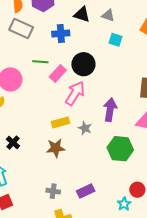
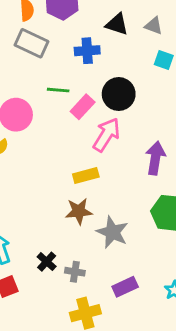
gray star: (85, 128) -> (112, 232), moved, size x1.6
black cross: (13, 143) -> (47, 262), moved
purple rectangle: (86, 191) -> (125, 287), moved

